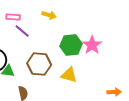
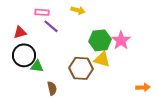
brown hexagon: (39, 64) -> (81, 68), moved
yellow triangle: (69, 75) -> (102, 59), moved

